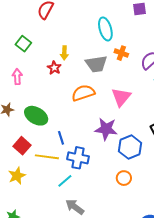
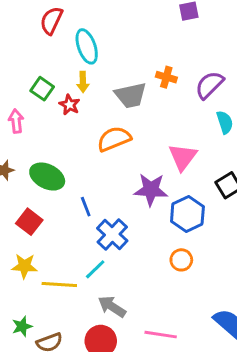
cyan ellipse: (105, 29) -> (87, 46), moved
green square: (23, 44) -> (42, 89), moved
pink triangle: (121, 97) -> (183, 157), moved
yellow line: (47, 157) -> (59, 285), moved
blue cross: (78, 158) -> (112, 235), turned 35
yellow star: (17, 176) -> (24, 266), turned 30

